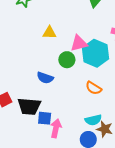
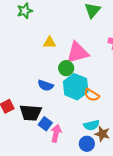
pink triangle: (79, 43) -> (77, 53), size x1.4
cyan hexagon: (96, 53) -> (76, 87), moved
blue square: (45, 118) -> (45, 124), turned 32

